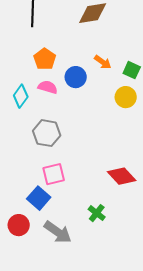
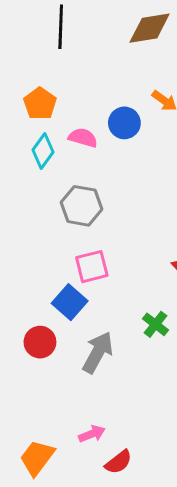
orange pentagon: (45, 59) -> (40, 104), moved
gray arrow: (58, 232) -> (98, 352), turned -96

